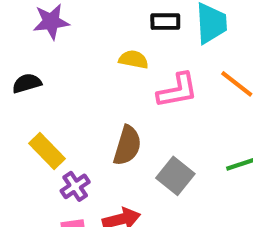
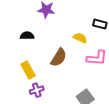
brown semicircle: (127, 146) -> (59, 58), moved

